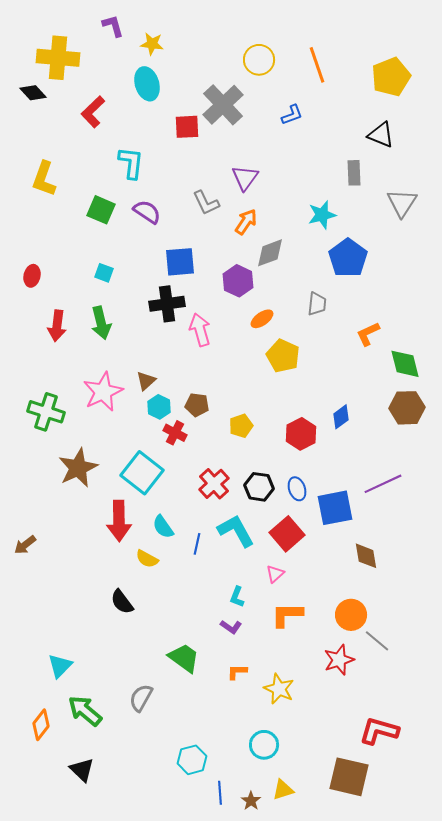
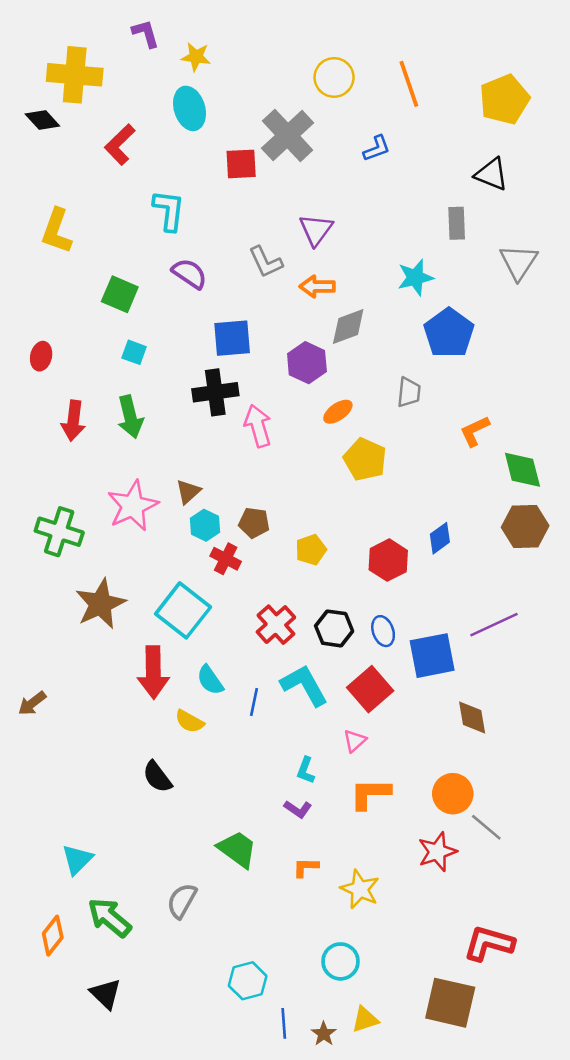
green square: (101, 210) -> (120, 294), moved
orange arrow: (246, 222) -> (317, 286), turned -124

